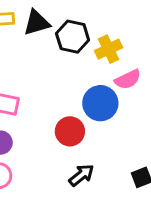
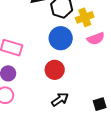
blue circle: (100, 103) -> (61, 38), moved

